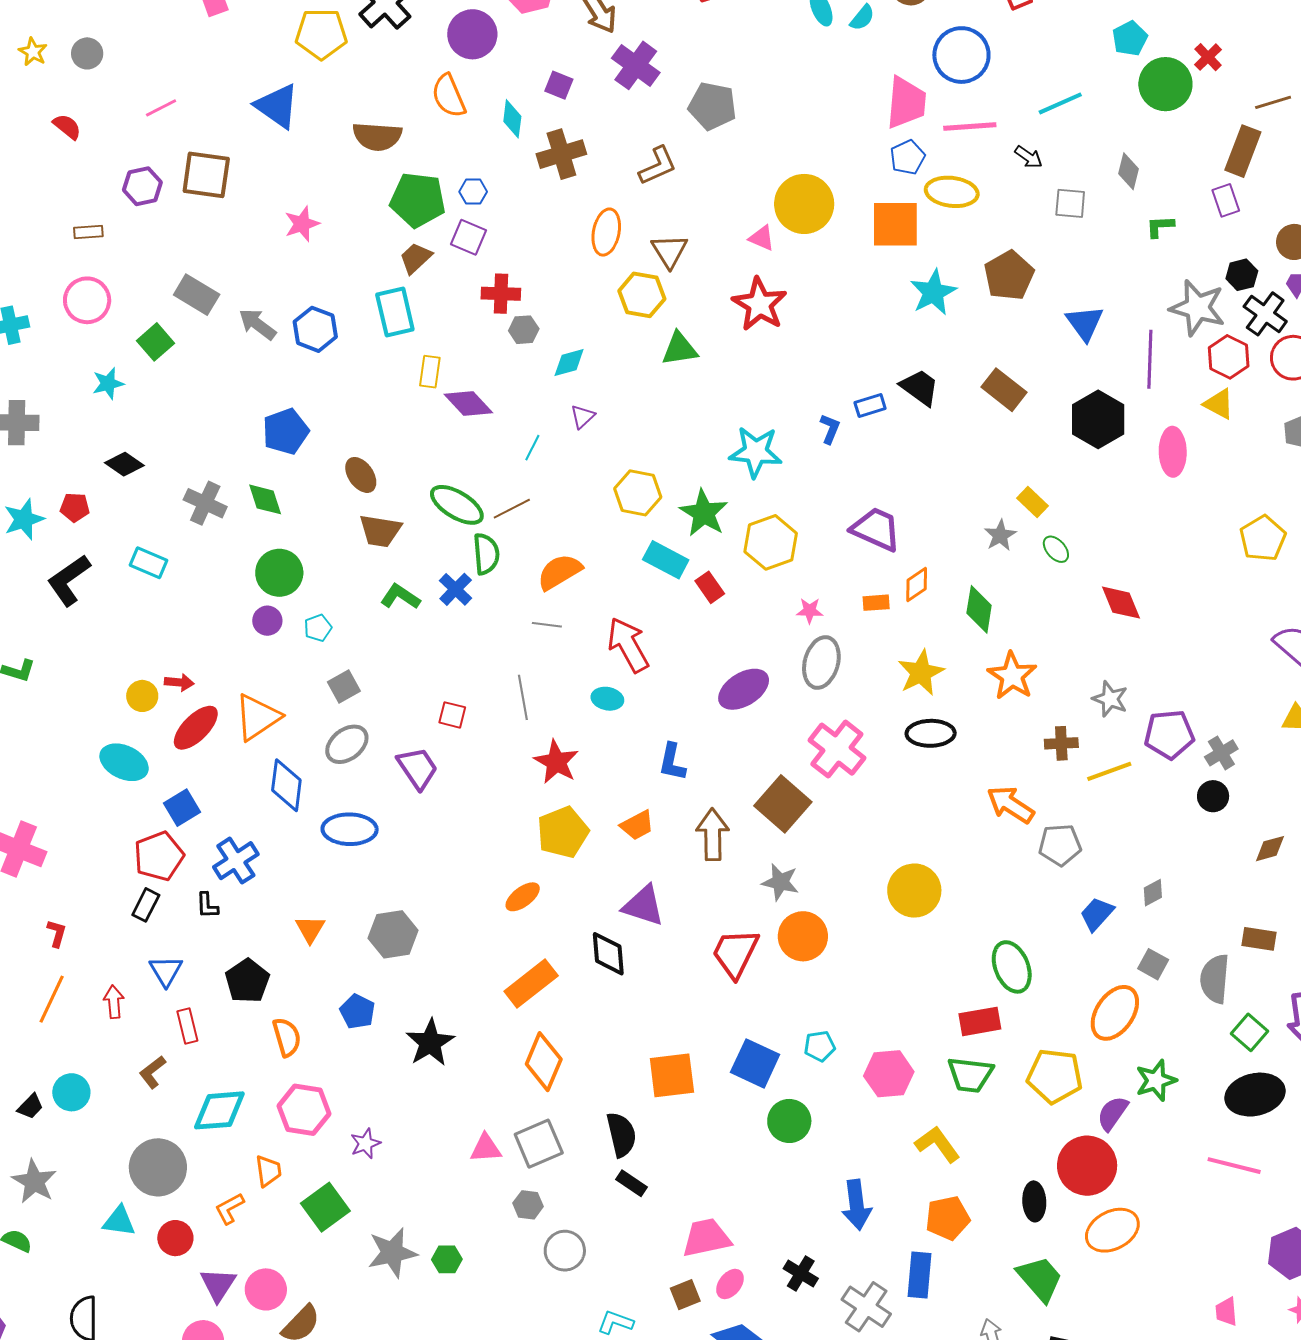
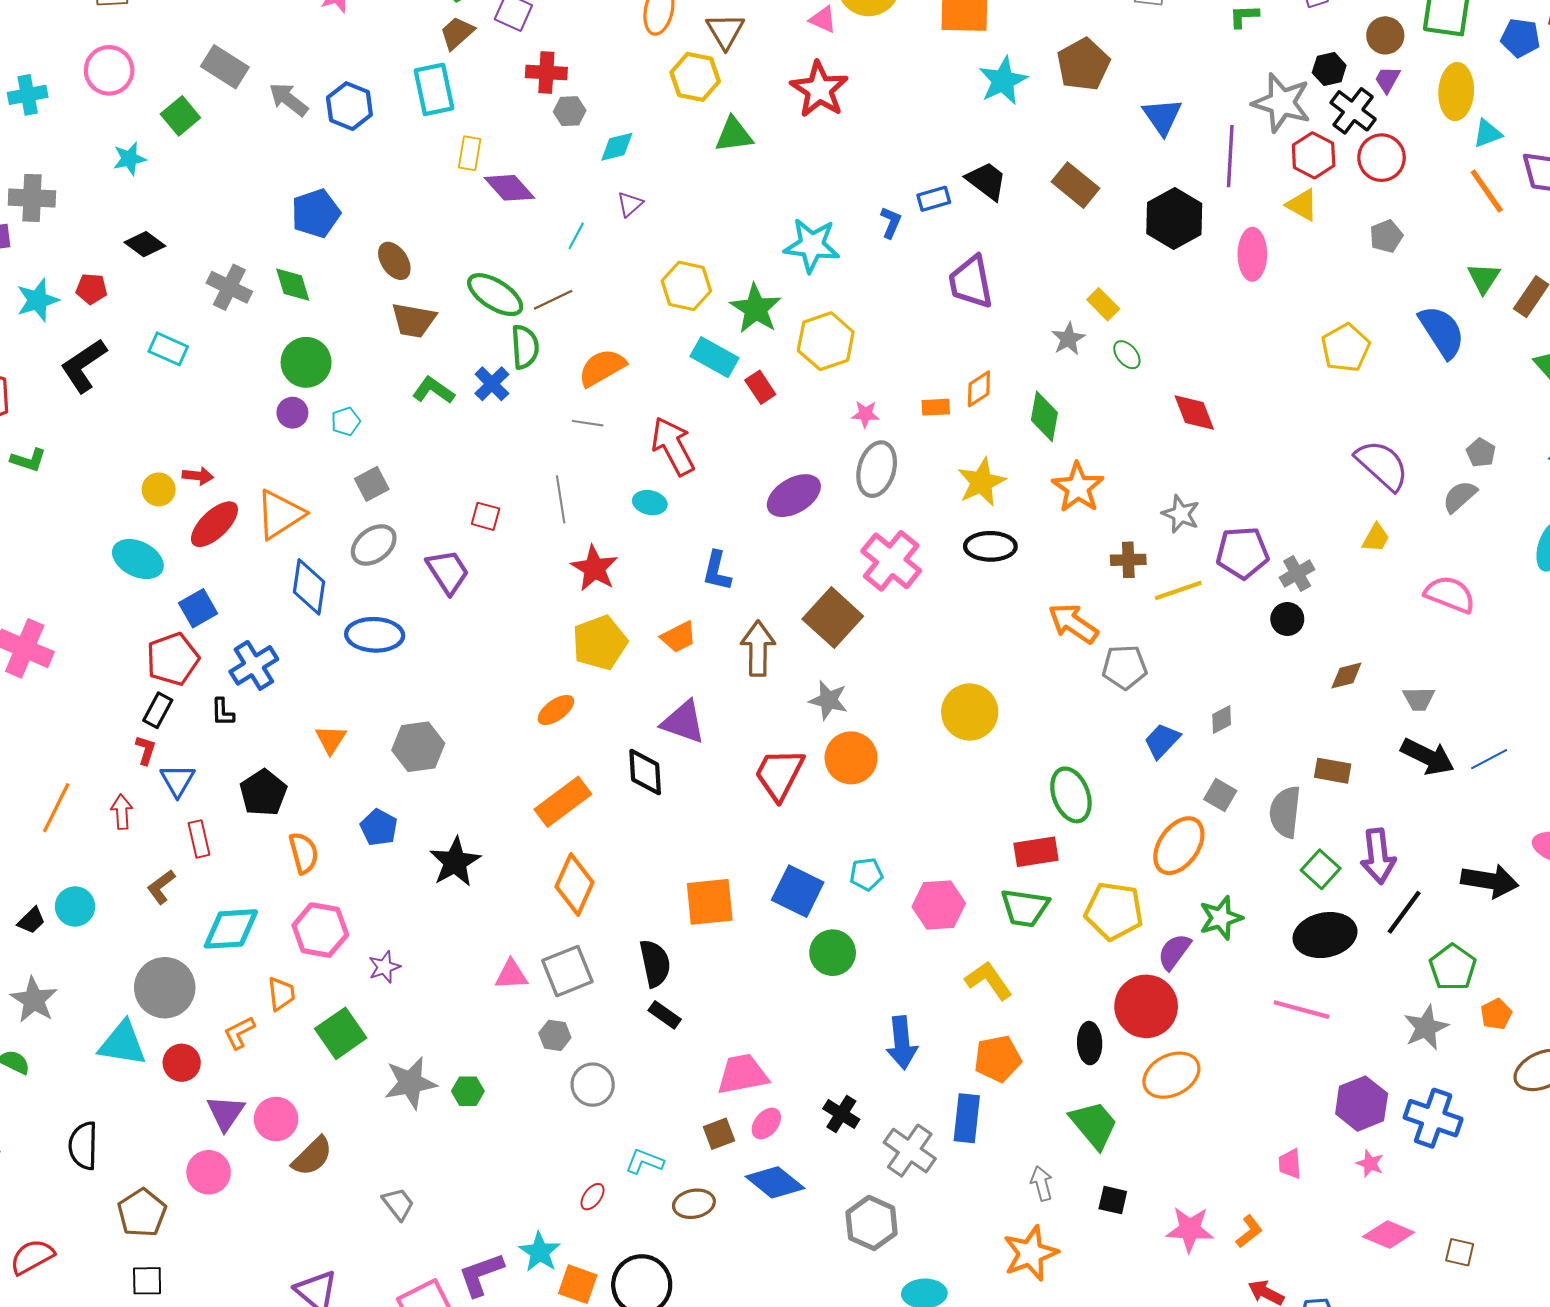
purple trapezoid: (876, 529) -> (971, 282), moved, turned -126
red L-shape: (57, 933) -> (146, 750), moved
cyan triangle: (119, 1221) -> (123, 1044), size x1.4

